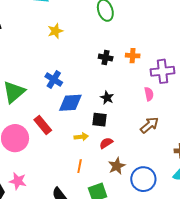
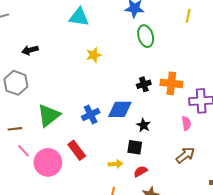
orange cross: (133, 56) -> (171, 83), size x1.5
black cross: (106, 58) -> (144, 84), turned -32
blue cross: (54, 79) -> (91, 114), moved, turned 30
blue diamond: (70, 103) -> (120, 109), moved

